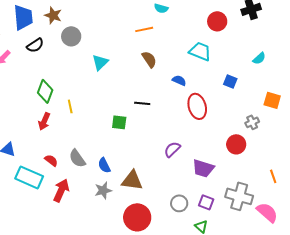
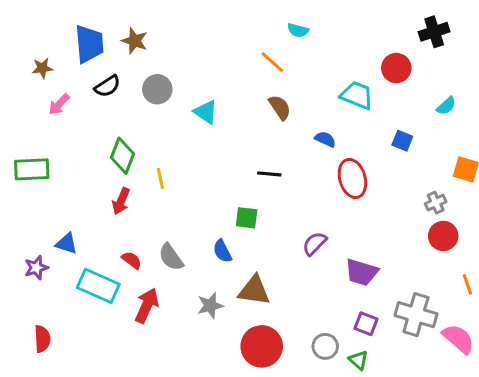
red circle: (217, 21) -> (396, 68), moved
orange line: (144, 29) -> (272, 62), turned 54
gray circle: (71, 36) -> (157, 89), moved
cyan triangle: (100, 62) -> (206, 112), turned -42
green square: (119, 122) -> (247, 218), moved
red circle: (236, 144) -> (443, 236), moved
blue semicircle: (104, 165) -> (222, 251), moved
gray circle: (179, 203) -> (325, 346), moved

